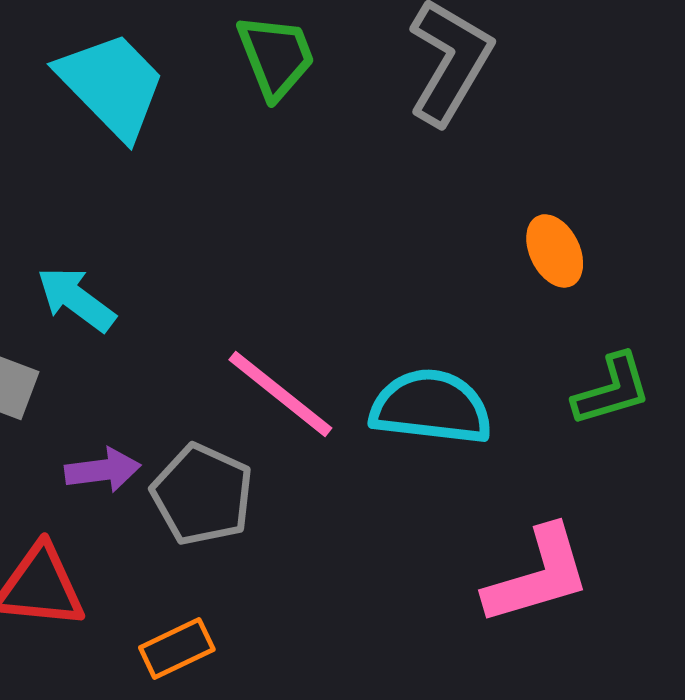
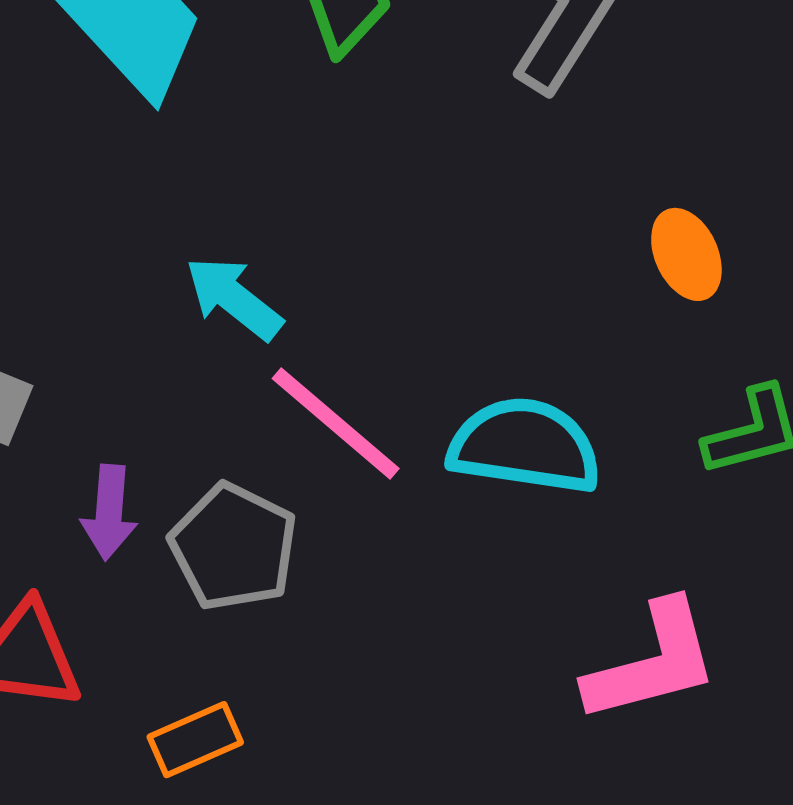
cyan arrow: (76, 299) -> (234, 298), moved
purple arrow: (103, 470) -> (109, 512), turned 100

